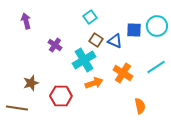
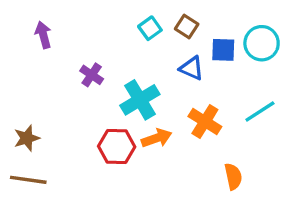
brown square: (96, 40) -> (187, 27), moved
brown star: (31, 83) -> (27, 138), moved
red hexagon: (61, 96) -> (117, 146), moved

